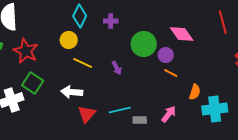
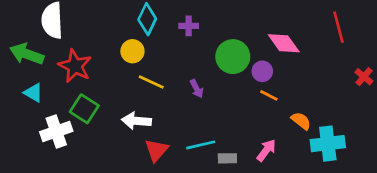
orange semicircle: (195, 92) -> (301, 121), turned -70

